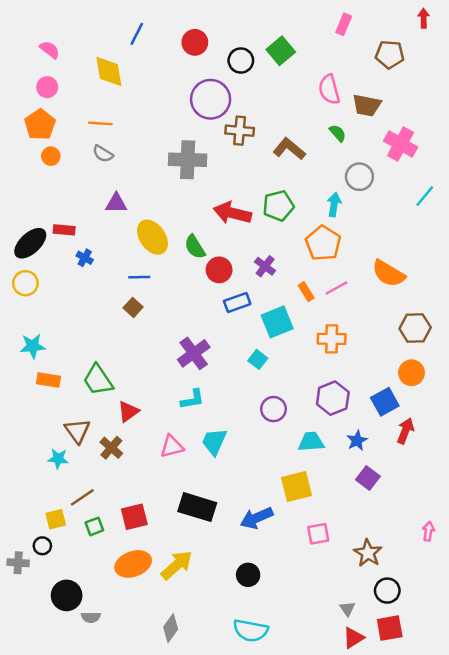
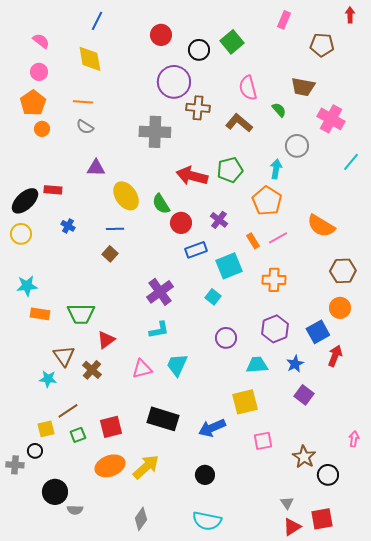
blue line: (137, 34) -> (97, 21), moved
pink semicircle: (329, 90) -> (248, 88), moved
blue cross: (85, 258) -> (68, 226), moved
green trapezoid: (98, 380) -> (81, 314), turned -56
black circle: (387, 591) -> (328, 475), moved

